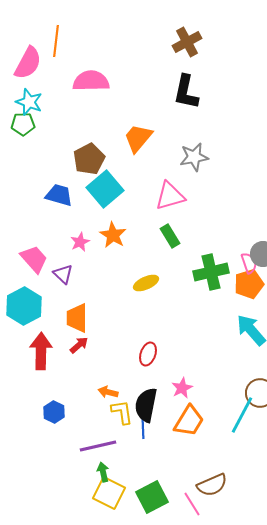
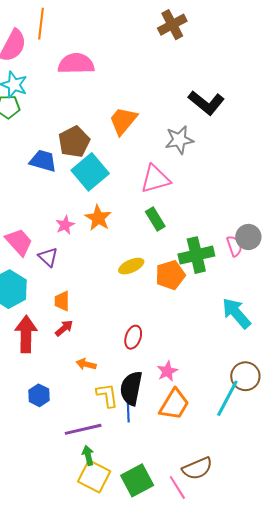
black L-shape: (186, 92) -> (206, 103), moved, turned -63
blue trapezoid: (59, 195) -> (43, 161), moved
orange pentagon: (249, 284) -> (170, 275), moved
orange trapezoid: (77, 318) -> (62, 301), size x0.7
orange arrow: (108, 392) -> (86, 364), moved

